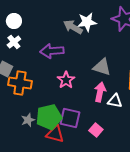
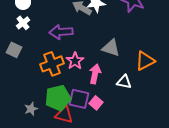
orange cross: (20, 83) -> (52, 64), moved, turned -30
pink arrow: (100, 92) -> (95, 74), moved
gray star: (28, 120) -> (31, 109), moved
pink square: (96, 130) -> (96, 103), moved

